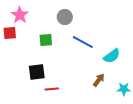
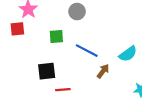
blue line: (83, 42) -> (87, 51), moved
brown arrow: (99, 80) -> (103, 71), moved

